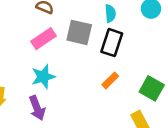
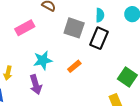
pink rectangle: (44, 39) -> (25, 28), moved
orange rectangle: (110, 80) -> (74, 66), moved

